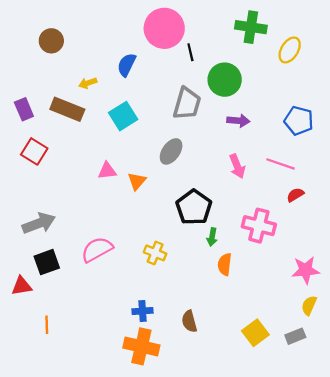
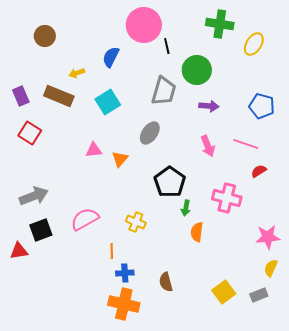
orange line: (47, 325) -> (112, 251), moved

